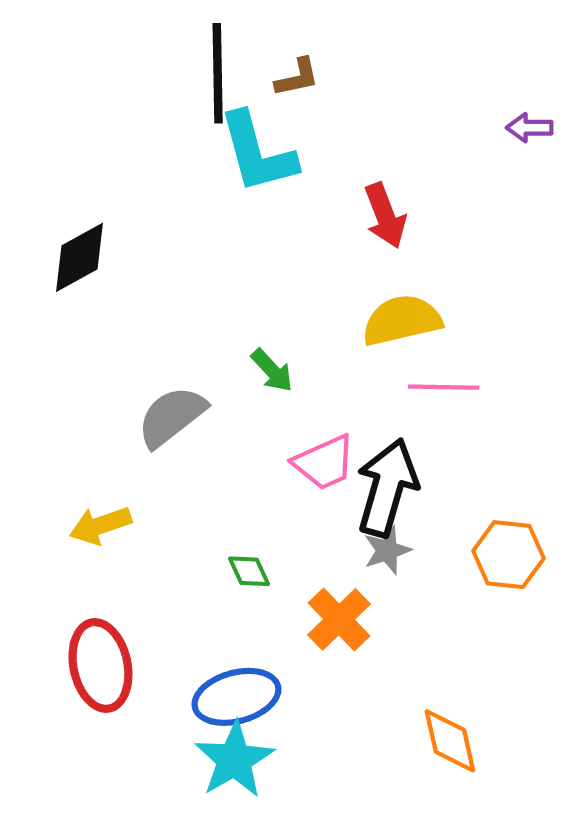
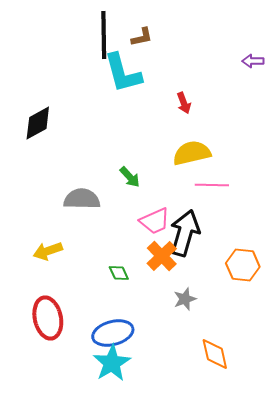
red arrow: (385, 216) -> (184, 103), size x0.7
gray semicircle: (172, 416) -> (82, 199), turned 39
gray star: (387, 550) -> (185, 299), moved
orange cross: (339, 619) -> (162, 256), moved

